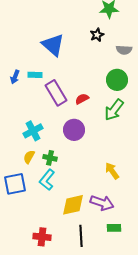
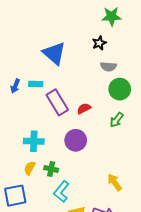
gray semicircle: (124, 50) -> (108, 67), moved
green arrow: (114, 110) -> (117, 120), size x0.7
cyan cross: (33, 131) -> (34, 141), turned 30
cyan L-shape: (47, 180) -> (61, 191), moved

